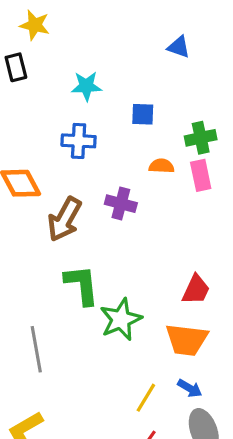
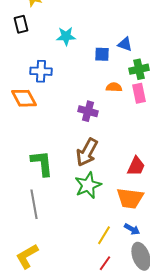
blue triangle: (179, 47) -> (125, 44), moved
blue cross: (79, 141) -> (41, 71), moved
brown arrow: (64, 219) -> (87, 152), moved
green L-shape: (82, 285) -> (42, 163), moved

